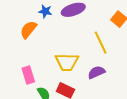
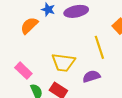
pink rectangle: (28, 75) -> (23, 71), turned -36

